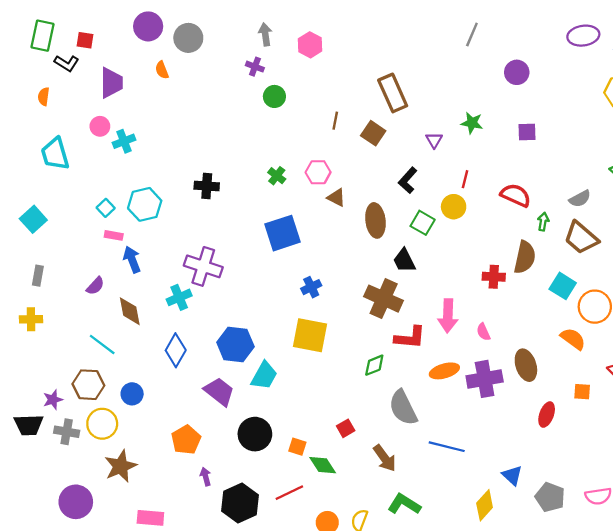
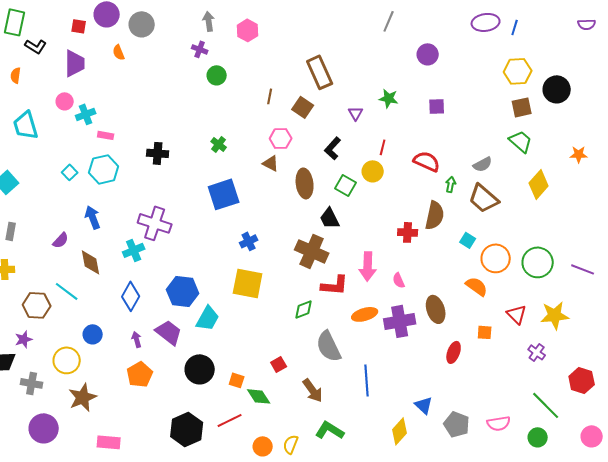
red square: (85, 40) -> (79, 26), moved
pink hexagon: (318, 172) -> (281, 138), moved
pink rectangle: (114, 235) -> (106, 135), moved
cyan square: (563, 286) -> (468, 240), size x0.7
brown hexagon: (88, 385) -> (37, 305), moved
gray cross: (67, 432) -> (32, 383), moved
blue line: (447, 447) -> (367, 380), turned 72
purple arrow: (206, 477) -> (137, 339), moved

